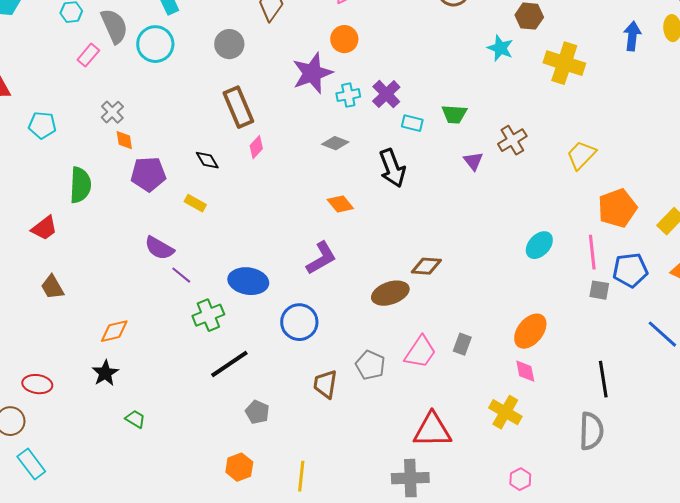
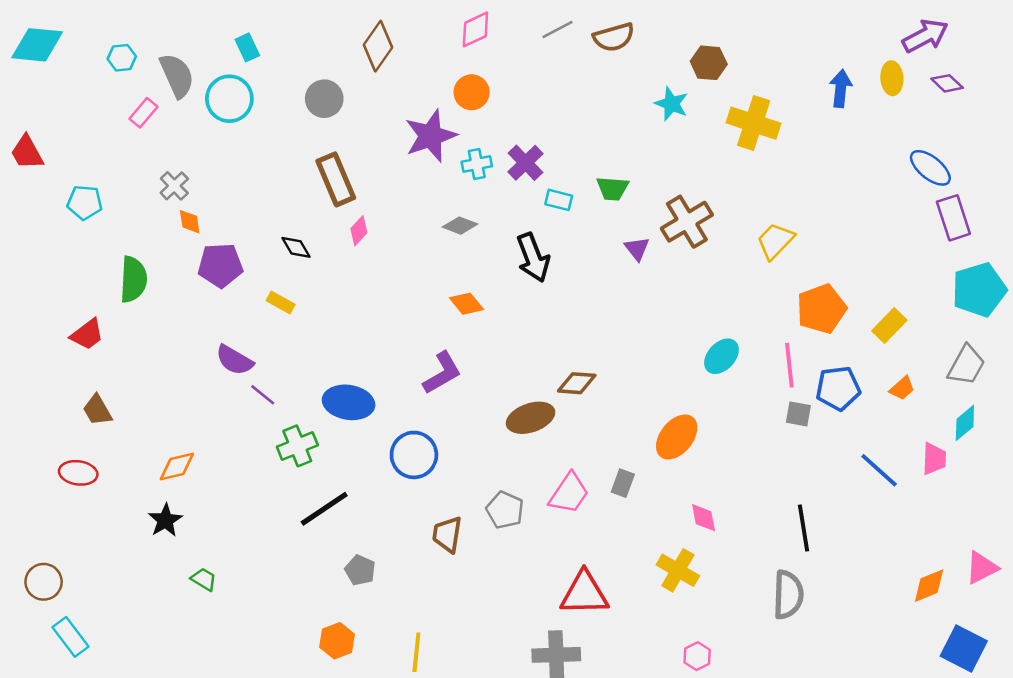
brown cross: (512, 140) -> (687, 222), size x1.4
orange ellipse: (530, 331) -> (677, 437), moved
red ellipse: (37, 384) -> (78, 473), moved

